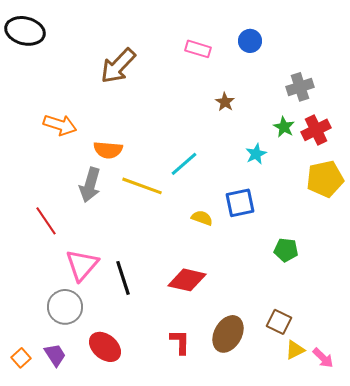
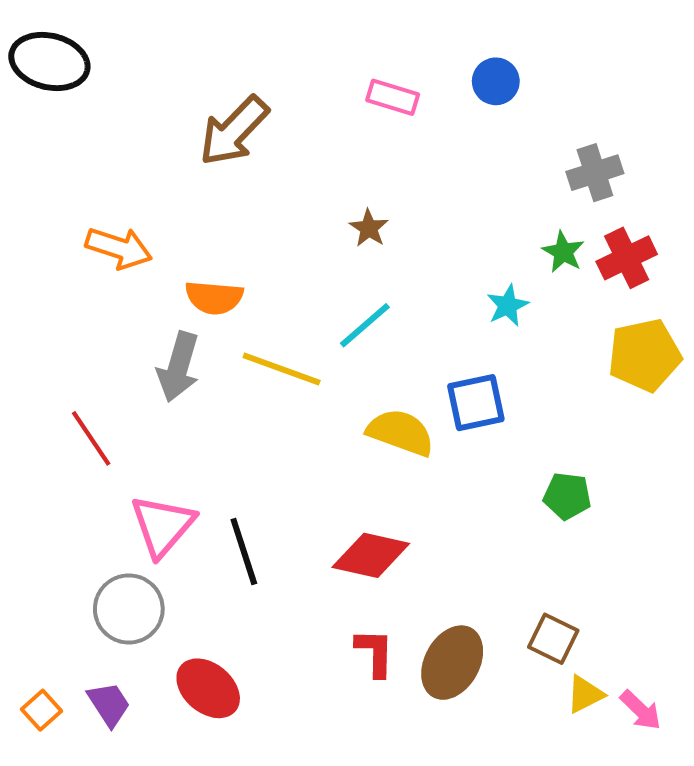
brown star: (225, 102) -> (369, 228), moved
yellow semicircle: (202, 218) -> (401, 432), size x1.6
red L-shape: (180, 342) -> (375, 653), moved

